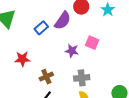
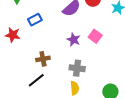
blue rectangle: (41, 28) -> (35, 20), moved
red star: (22, 59) -> (13, 35), moved

